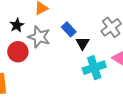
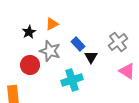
black star: (17, 25) -> (29, 32), moved
cyan cross: (94, 68) -> (72, 80), moved

